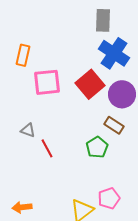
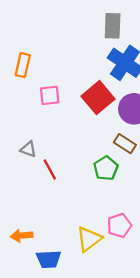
pink square: (47, 82) -> (50, 95), size x0.7

